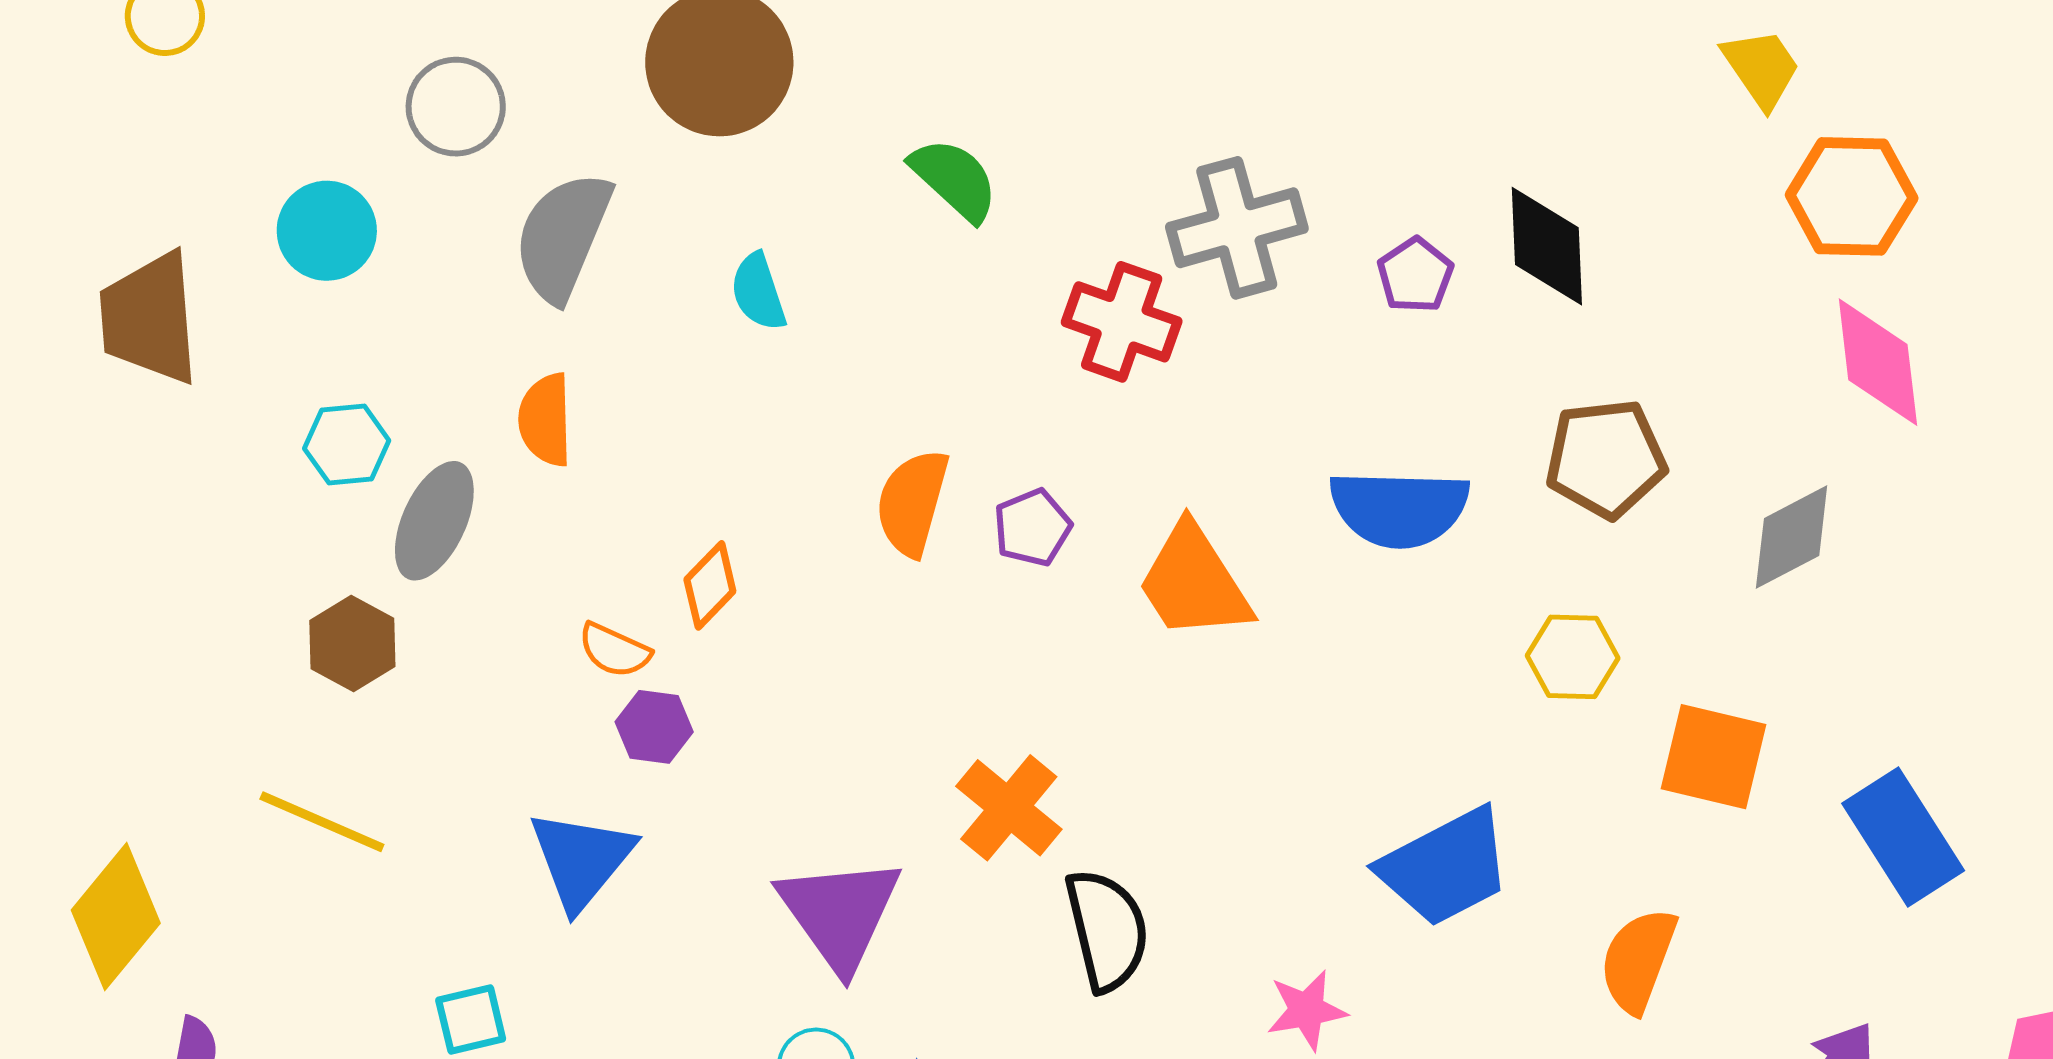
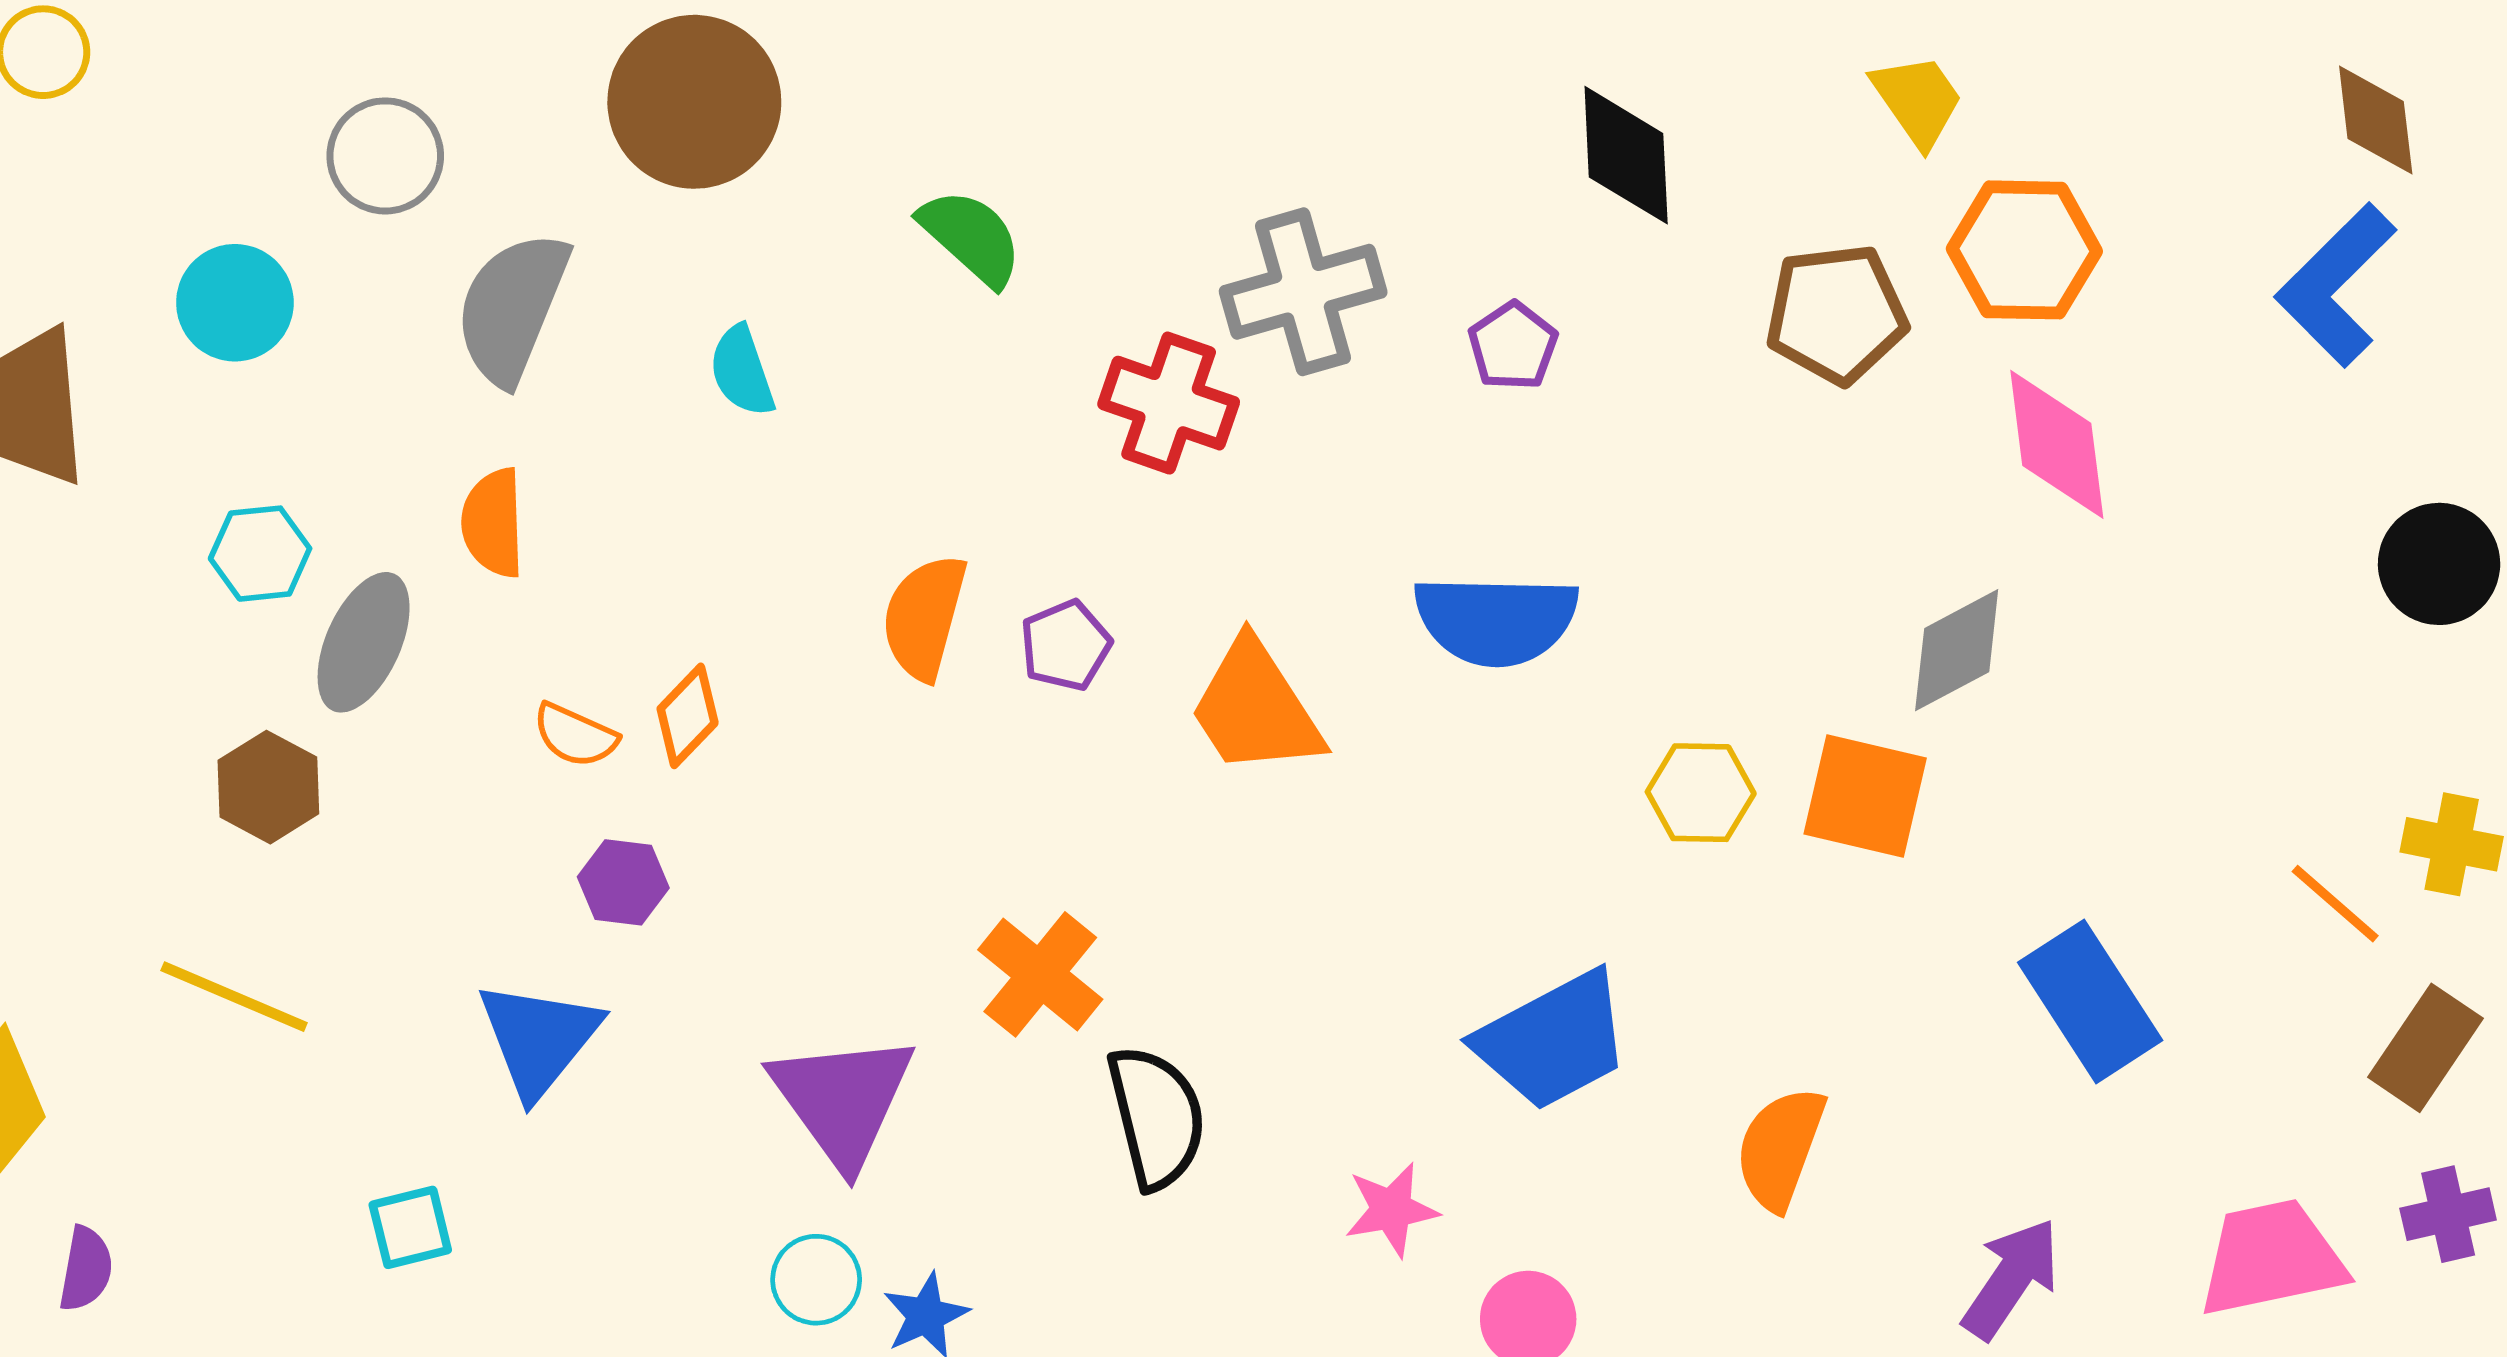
black diamond: (1547, 246) -> (1626, 155), moved
brown pentagon: (1606, 459) -> (1836, 314), moved
orange semicircle: (614, 650) -> (575, 735), moved
orange square: (1713, 757) -> (1865, 796), moved

